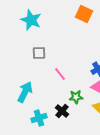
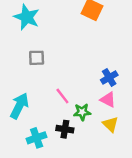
pink line: (60, 74) -> (62, 96), moved
black cross: (62, 111) -> (65, 129), turned -32

